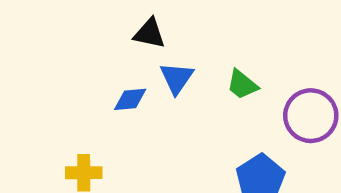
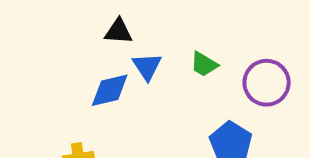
blue diamond: (130, 99) -> (110, 90), size x1.4

